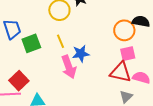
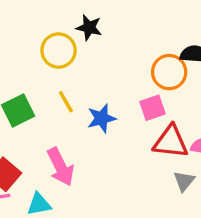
pink square: (128, 54) -> (152, 108), moved
pink arrow: (69, 67) -> (60, 167), moved

